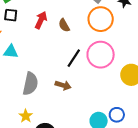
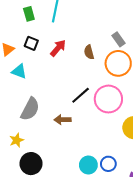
black square: (11, 15) -> (31, 43), moved
brown semicircle: (64, 25) -> (89, 52), moved
brown arrow: (63, 85) -> (63, 120), turned 147

